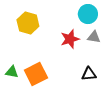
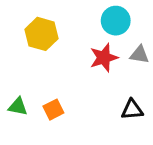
cyan circle: (88, 14) -> (116, 21), moved
orange square: (36, 74) -> (53, 110), size x0.6

